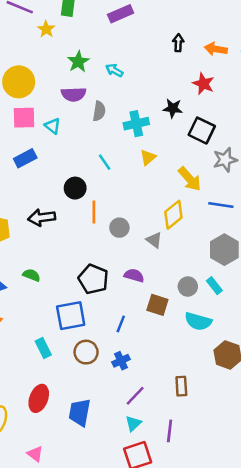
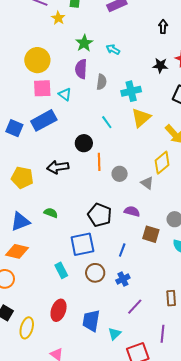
purple semicircle: (74, 94) -> (81, 69), turned 96
black star: (173, 108) -> (160, 65), moved
yellow triangle: (148, 157) -> (141, 118), size x1.5
blue rectangle: (25, 158) -> (44, 120), size x1.4
cyan triangle: (133, 424) -> (115, 334), moved

